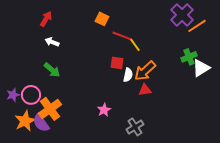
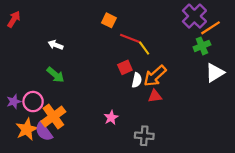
red arrow: (46, 19) -> (14, 19), moved
green cross: (189, 57) -> (202, 46), moved
red square: (117, 63) -> (125, 67), turned -32
gray cross: (135, 127) -> (144, 136), turned 36

